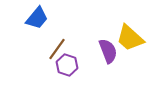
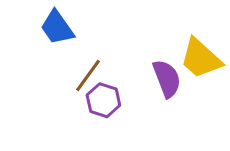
blue trapezoid: (37, 18) -> (57, 28), turned 105

